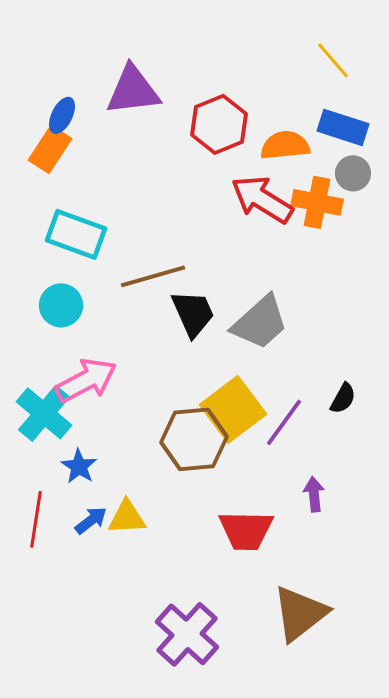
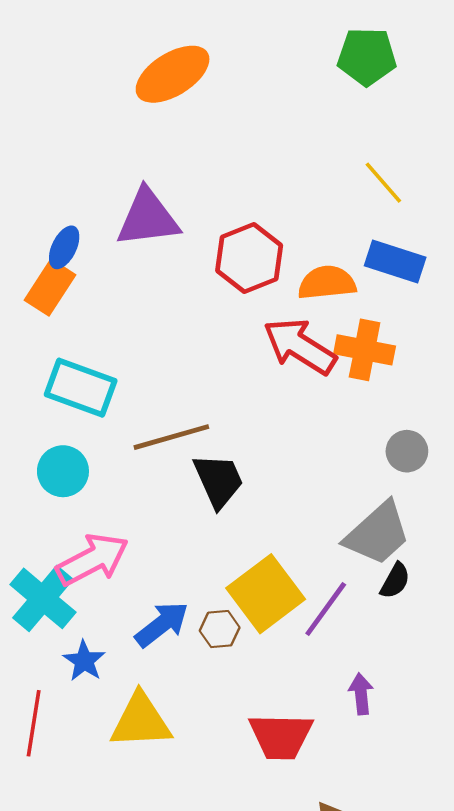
gray circle: (353, 173) -> (407, 451), moved
gray trapezoid: (260, 322) -> (377, 534), moved
brown hexagon: (194, 439) -> (220, 629), size x0.5
yellow triangle: (127, 517) -> (141, 721), size x1.4
blue arrow: (91, 520) -> (162, 624), moved, size x1.4

